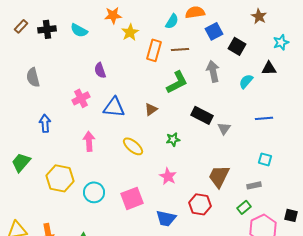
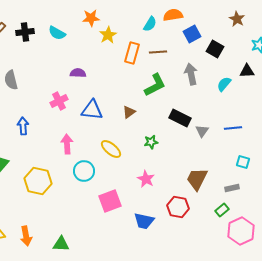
purple semicircle: (100, 70) -> (78, 73), turned 112
blue line: (264, 118) -> (233, 128), moved
cyan circle: (94, 192) -> (84, 171), moved

